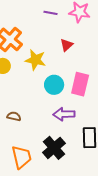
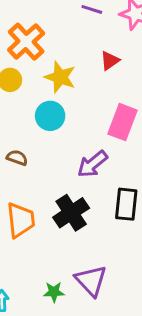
cyan circle: (54, 85) -> (50, 116), moved
purple arrow: (64, 114) -> (92, 164), turned -45

